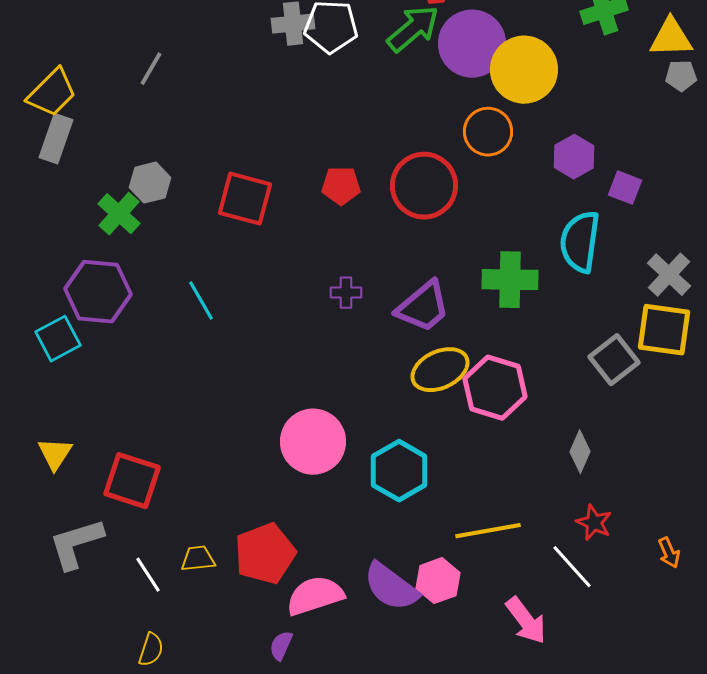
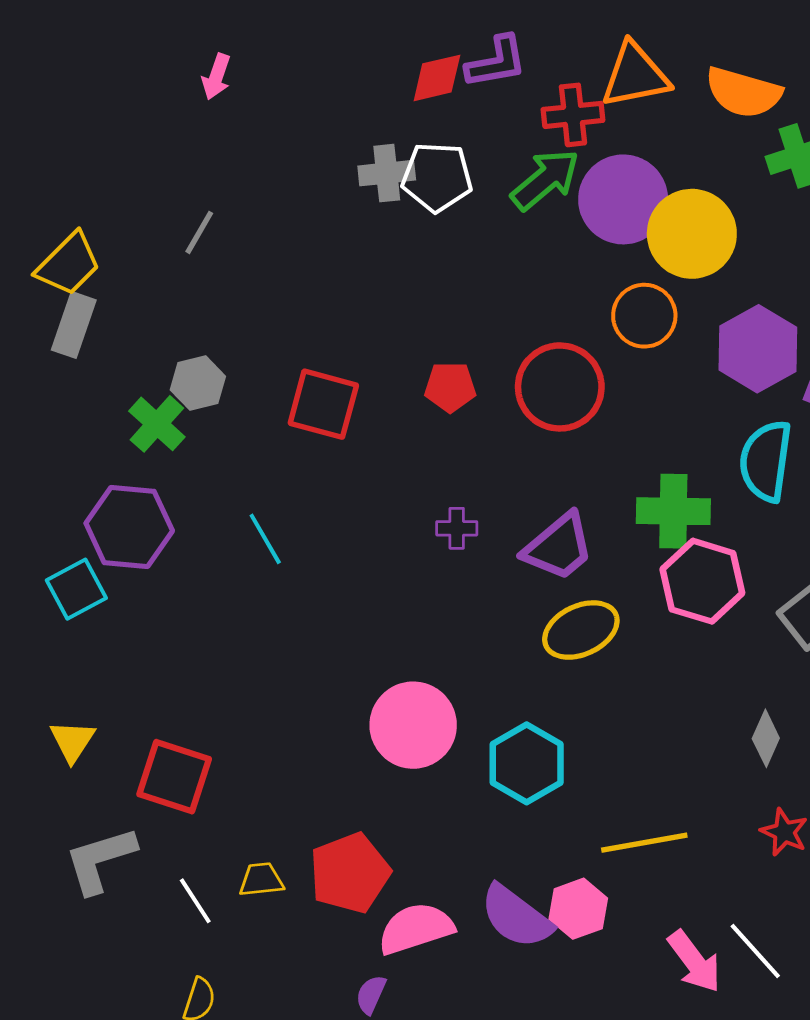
purple hexagon: (574, 157) -> (758, 349), size x1.5
pink hexagon: (495, 388) -> (702, 581), moved
white line: (572, 567) -> (755, 951), moved

